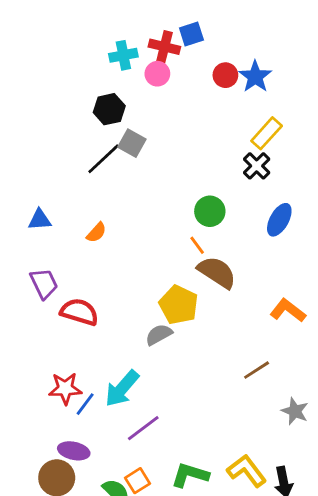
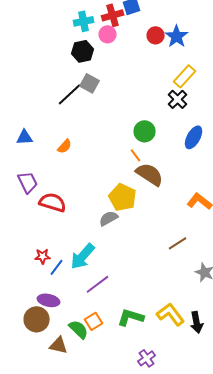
red cross: (164, 47) -> (113, 15), turned -30
black hexagon: (109, 109) -> (83, 51), moved
red star: (65, 388) -> (43, 256), size x0.7

